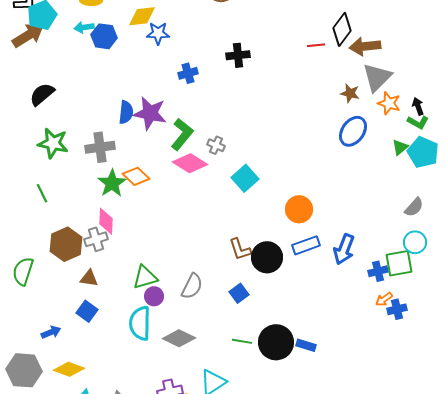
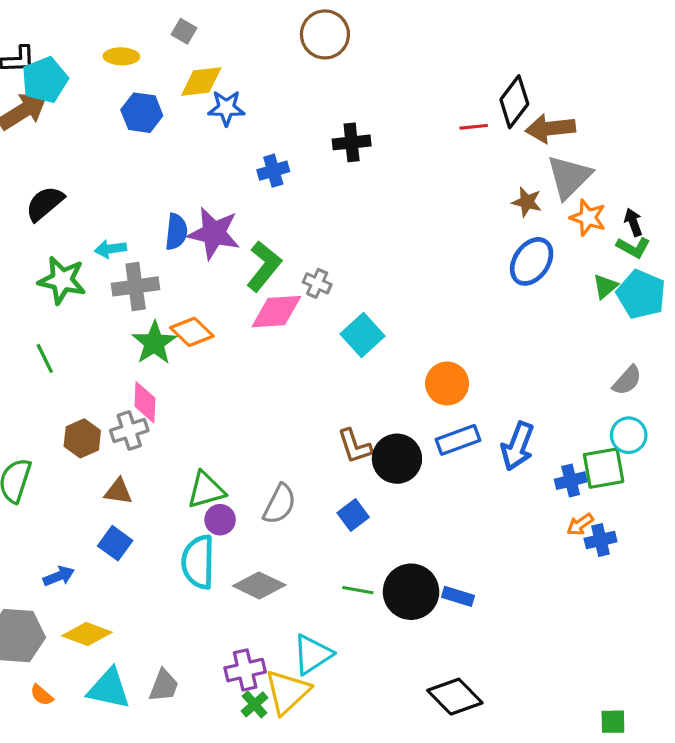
cyan arrow: (84, 27) -> (110, 249), moved
pink diamond: (190, 163) -> (276, 312), turned -36
brown hexagon: (66, 244) -> (82, 438), size x0.7

